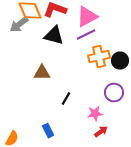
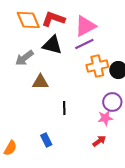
gray arrow: (19, 25) -> (24, 58), moved
black line: (66, 99) -> (64, 108), turned -32
pink star: (95, 114) -> (105, 118), moved

